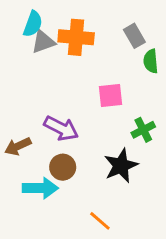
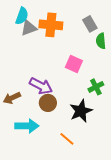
pink square: (110, 96) -> (74, 64), turned 30
brown circle: (63, 167) -> (48, 103), moved
orange line: (100, 221) -> (67, 139), moved

